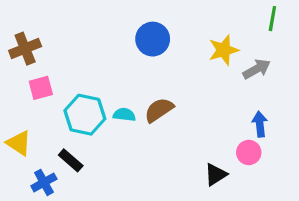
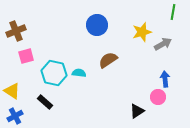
brown semicircle: (159, 110) -> (108, 60), moved
blue cross: (44, 182) -> (15, 116), moved

